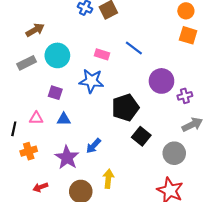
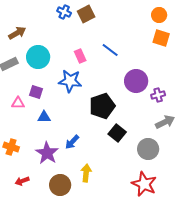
pink rectangle: (102, 54) -> (80, 56), turned 48
pink triangle: (36, 118) -> (18, 103), moved
orange cross: (29, 151) -> (11, 147), turned 35

